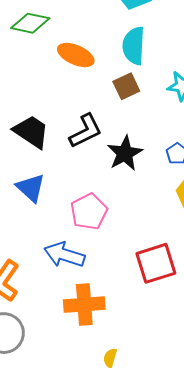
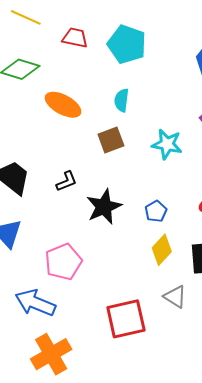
cyan semicircle: (134, 46) -> (122, 100), size x0.6
black L-shape: (86, 131) -> (67, 181), size x0.6
orange cross: (84, 305) -> (51, 354), turned -30

